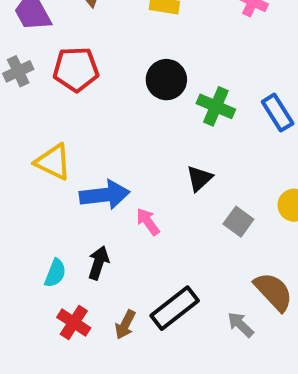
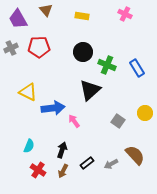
black triangle: (199, 178) -> (90, 90), moved, size x1.6
black arrow: (98, 263) -> (62, 150), moved
black rectangle: (175, 308) -> (87, 163), size x0.6
gray arrow: (241, 325) -> (111, 164), moved, turned -72

